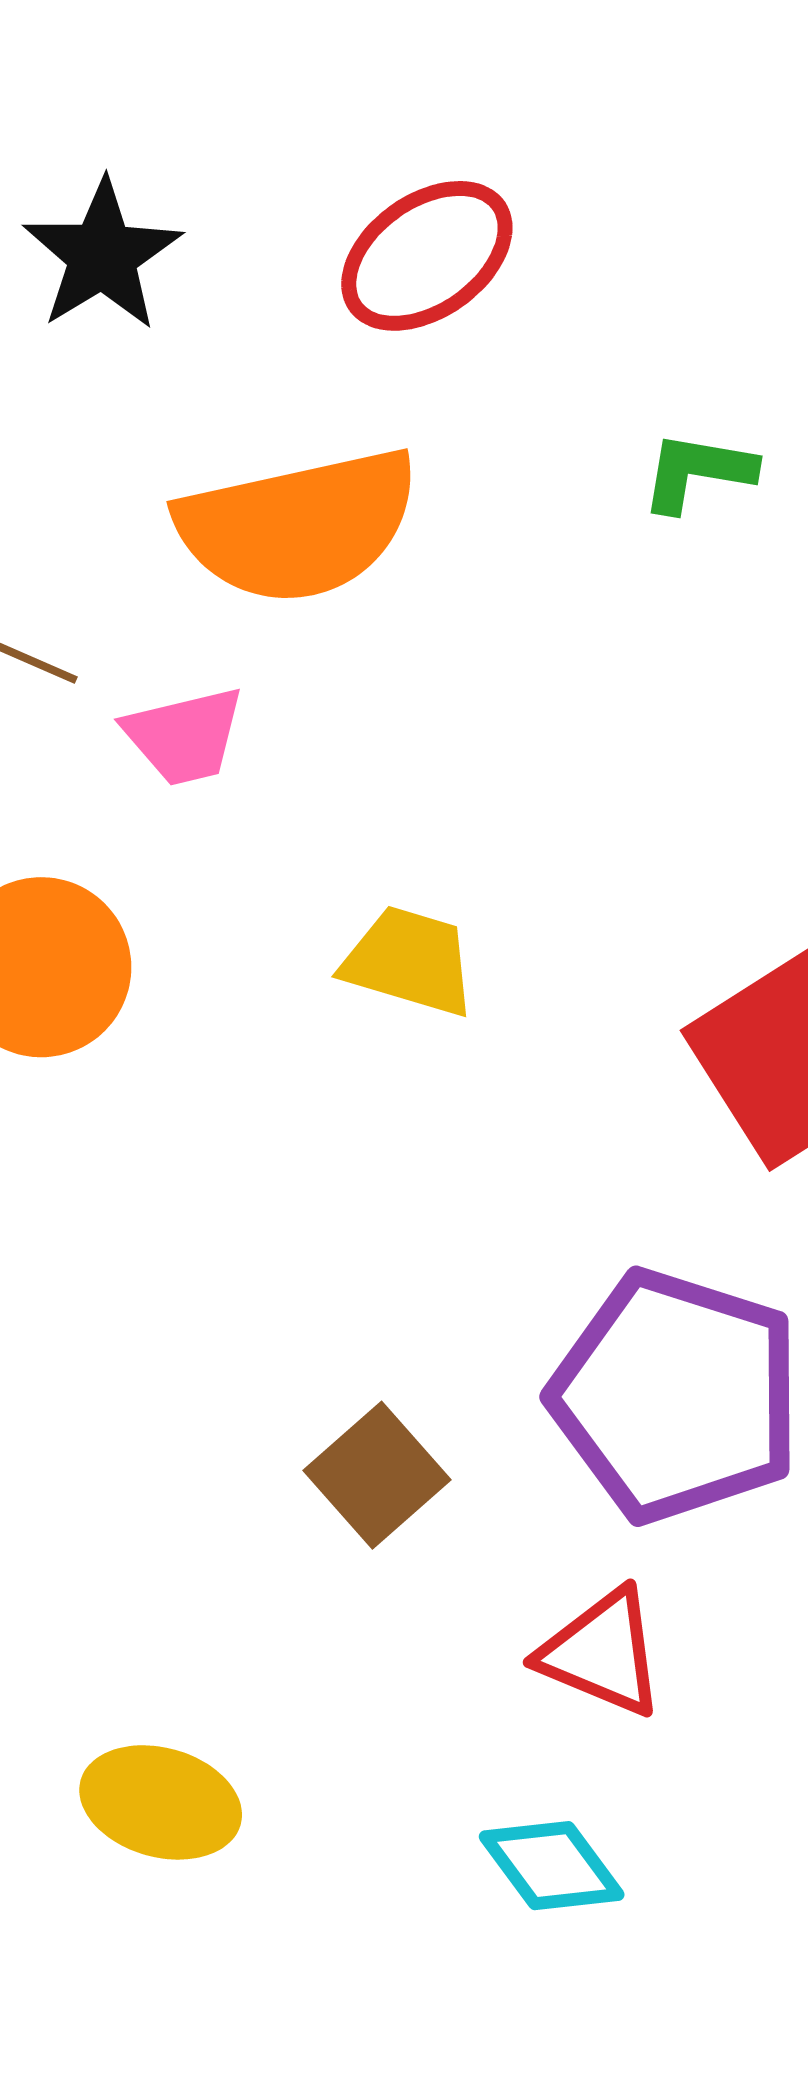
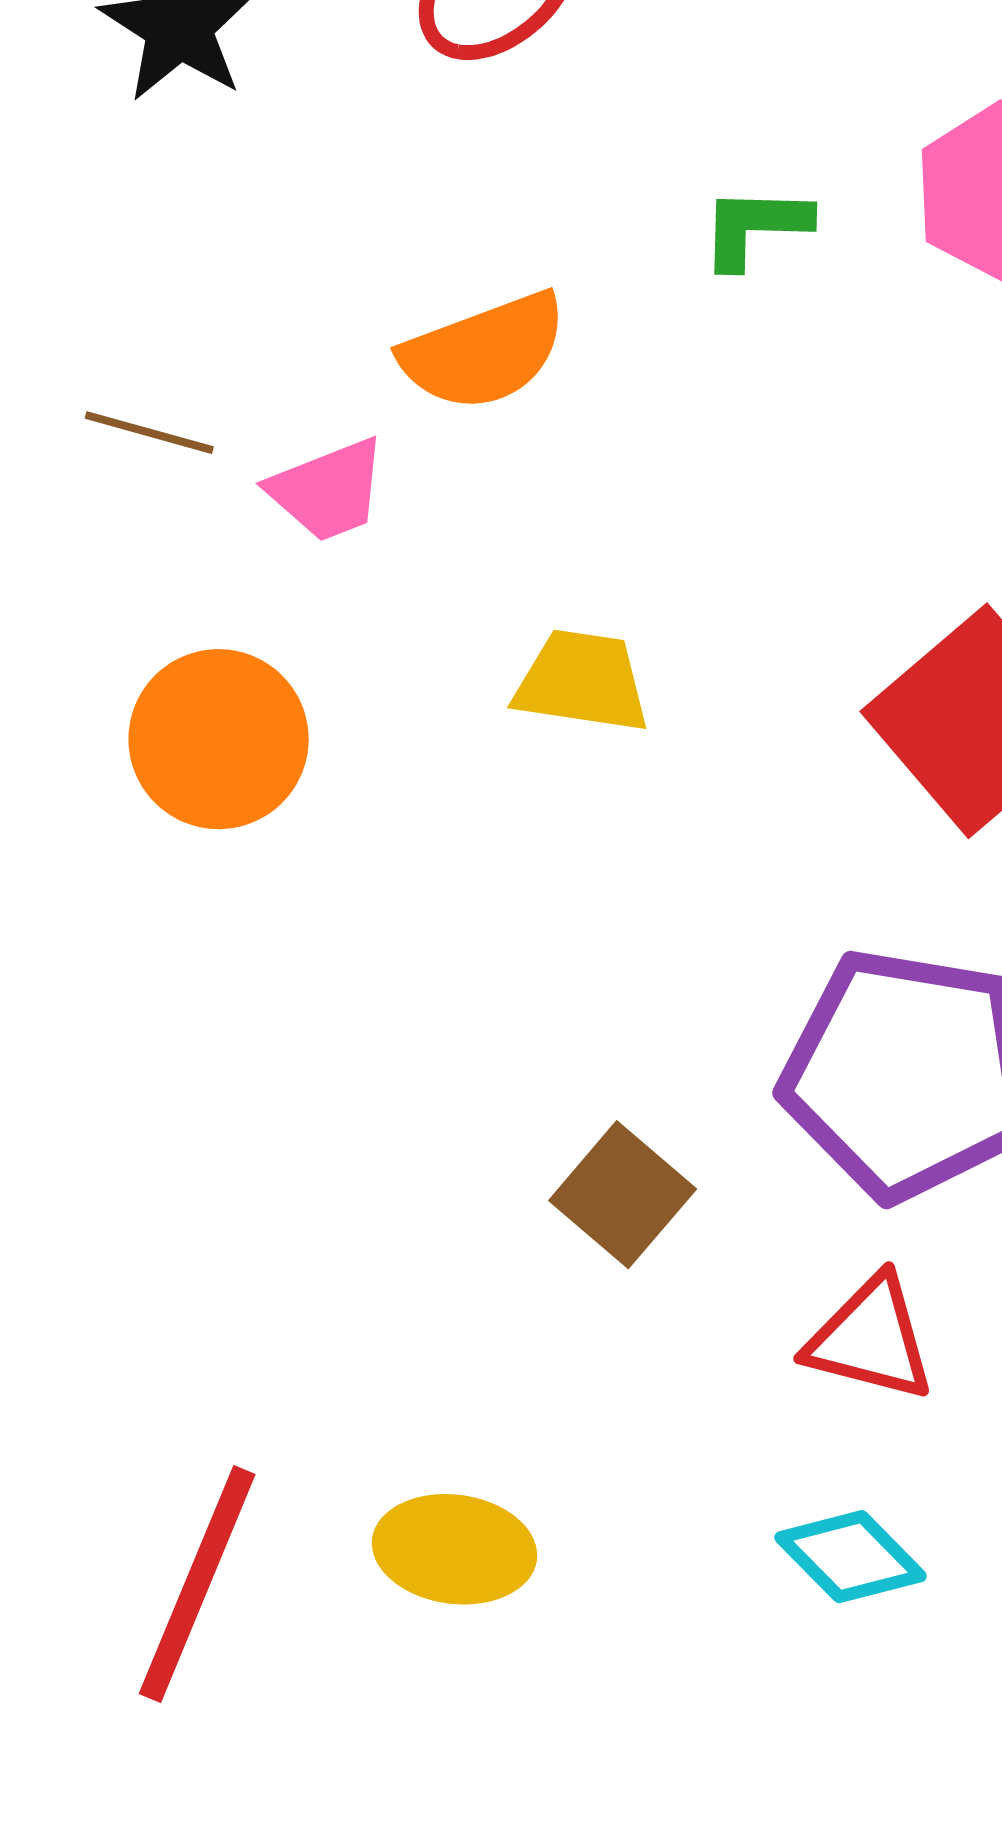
green L-shape: (698, 472) -> (755, 227), moved
orange semicircle: (298, 526) -> (484, 351), moved, size x0.7

